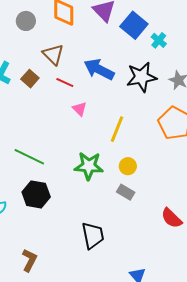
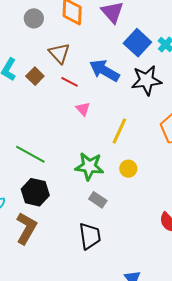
blue square: (134, 25) -> (137, 43), moved
gray rectangle: (126, 192) -> (98, 200), moved
brown L-shape: (29, 260) -> (26, 228), moved, size x1.4

